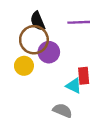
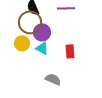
cyan triangle: (74, 86) -> (42, 48), moved

